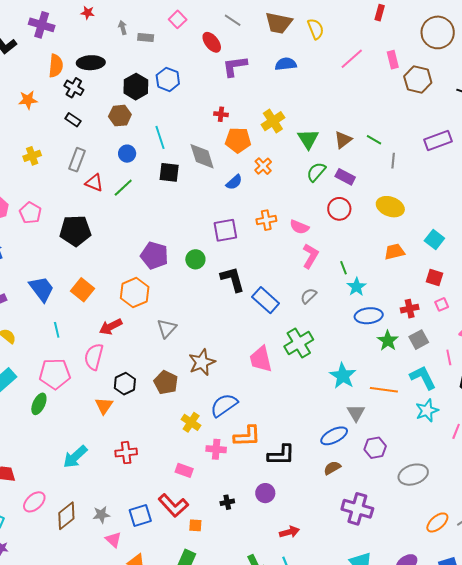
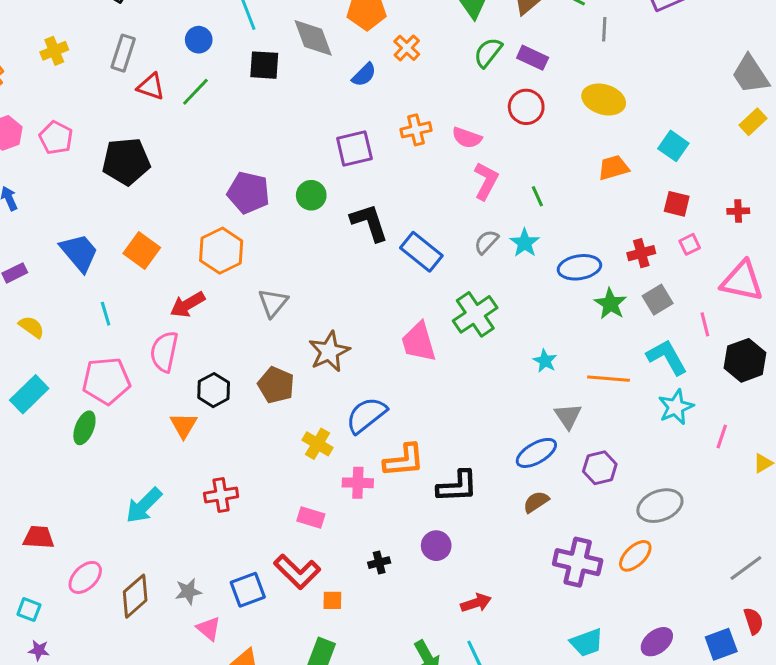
cyan star: (357, 287) -> (525, 243), moved
cyan star: (343, 376) -> (545, 361), size x0.6
orange ellipse: (437, 522) -> (635, 556), moved

